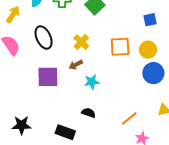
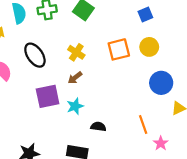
blue circle: (153, 73) -> (161, 83), moved
cyan star: (92, 82) -> (75, 106), moved
orange line: (129, 119) -> (143, 124), turned -60

